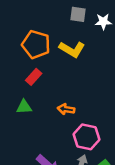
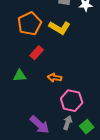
orange pentagon: (36, 44) -> (30, 24), turned 30
red rectangle: (34, 77) -> (37, 53), moved

